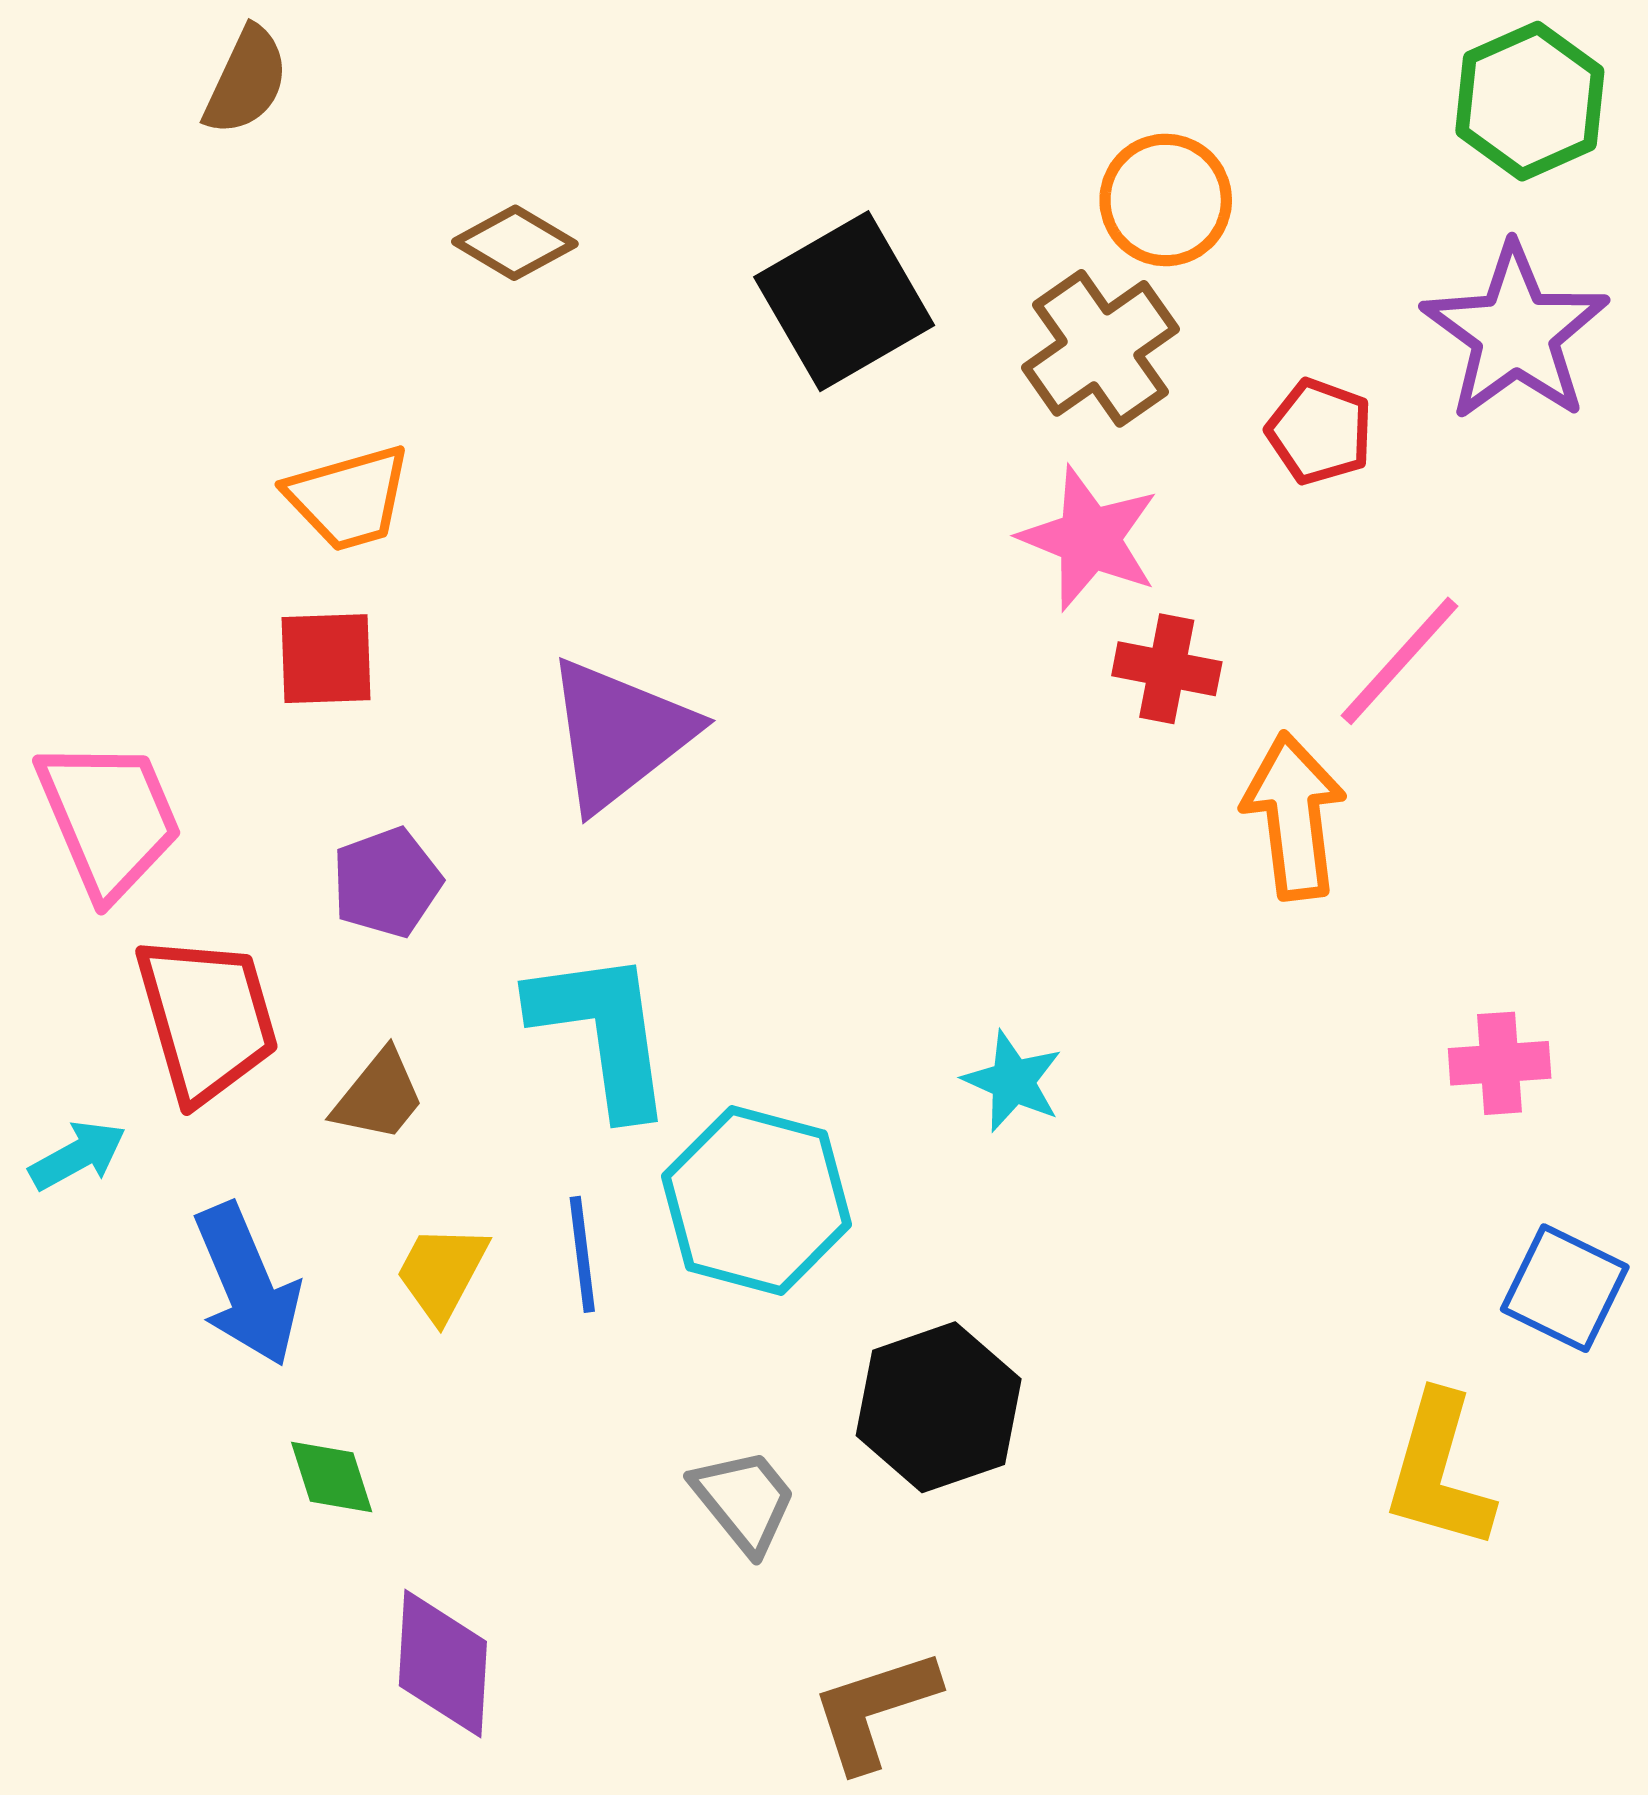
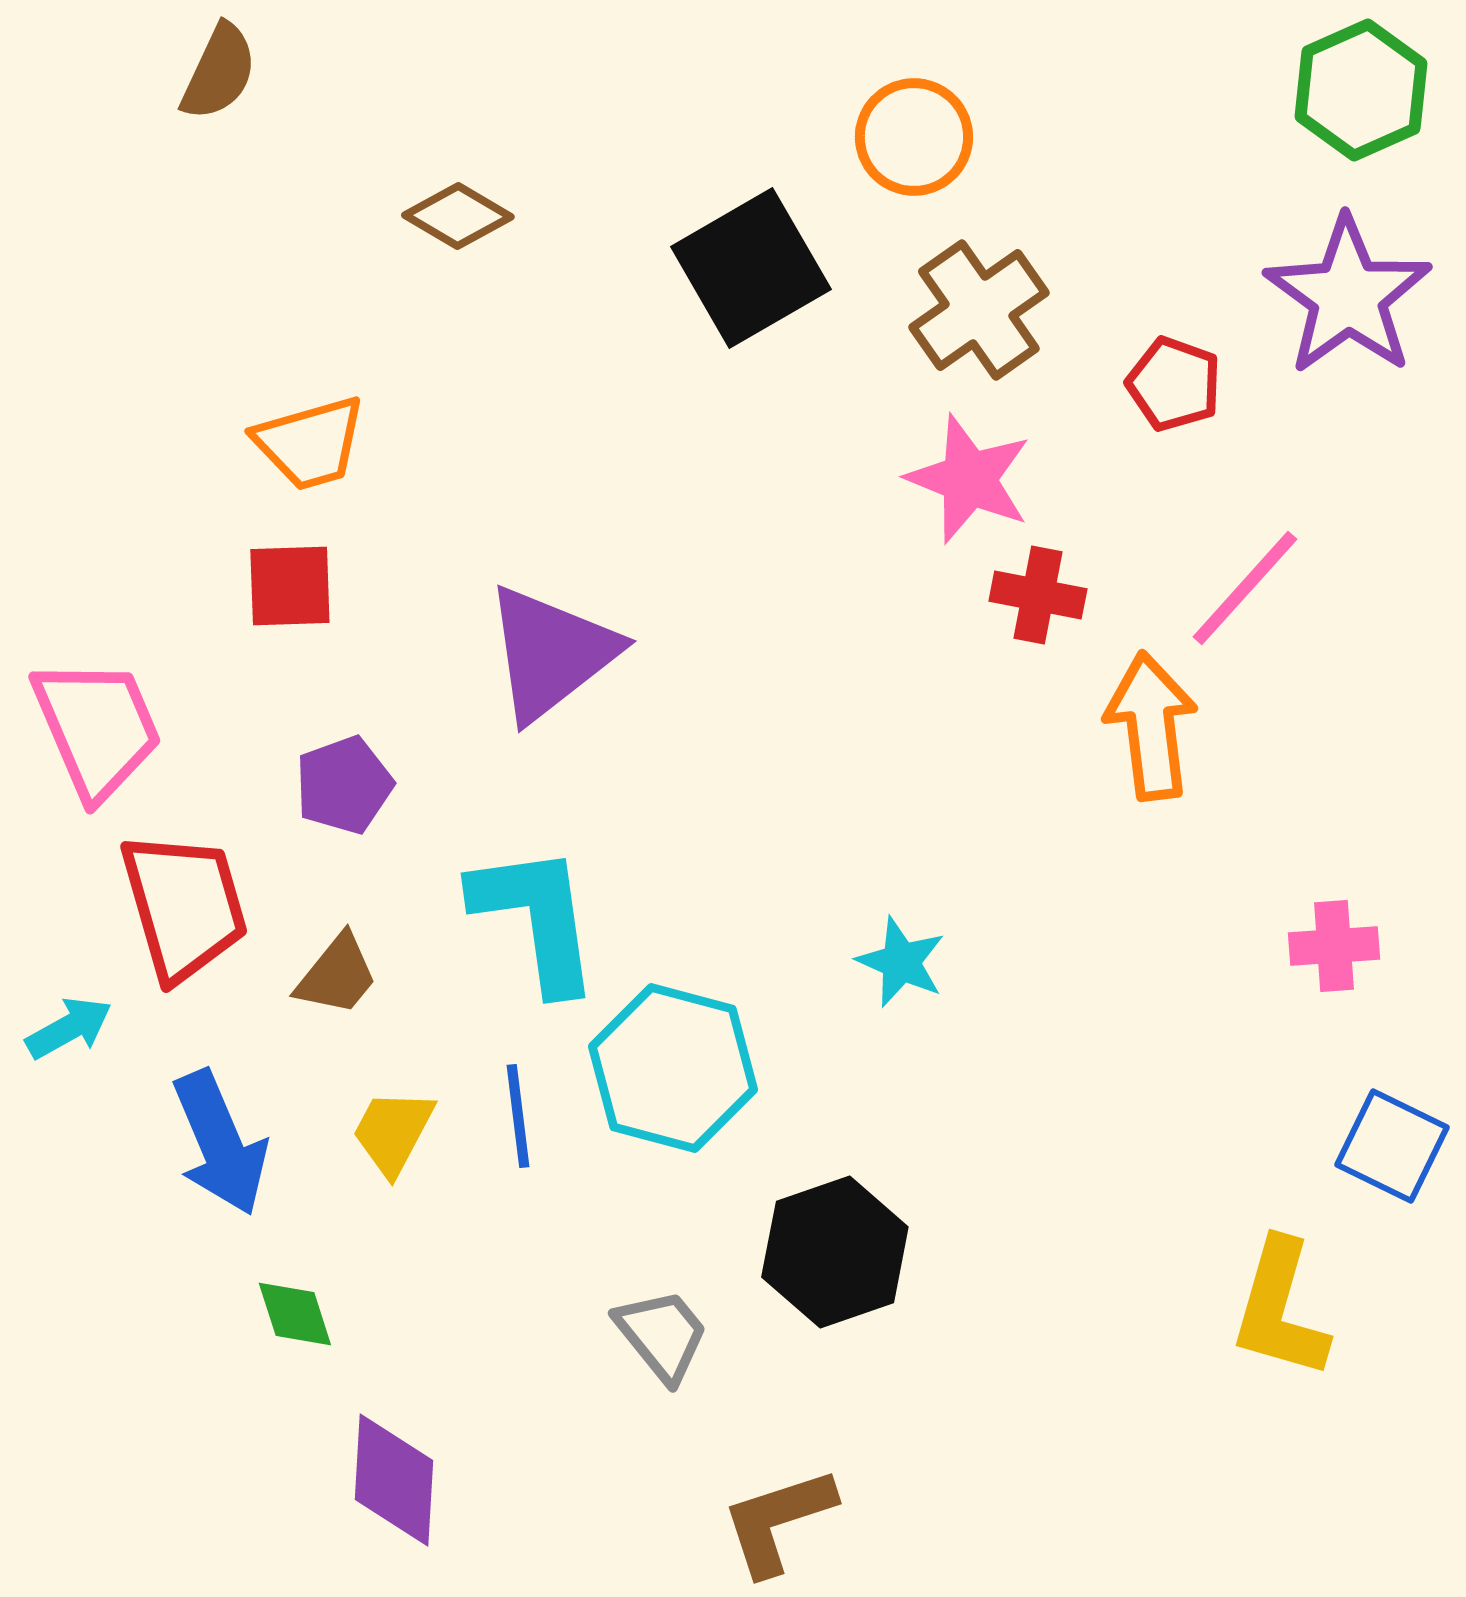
orange circle: (1166, 200) -> (914, 137), moved

